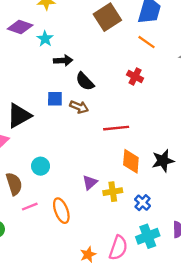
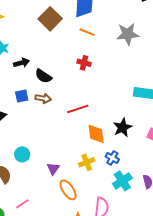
purple triangle: (90, 182) -> (53, 169), moved
blue cross: (143, 203) -> (112, 158), moved
pink line: (30, 207) -> (22, 204), moved
orange ellipse: (61, 211) -> (68, 190), moved
cyan cross: (148, 236) -> (122, 181), moved

